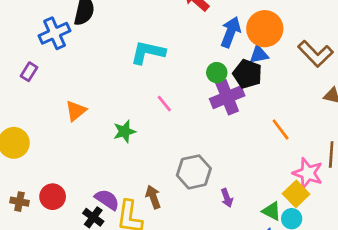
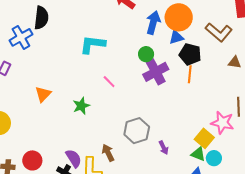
black pentagon: (247, 74) -> (190, 54), moved
orange line: (281, 129) -> (190, 74), moved, turned 48
yellow square: (296, 194) -> (204, 138), moved
purple semicircle: (107, 200) -> (74, 158), turned 30

